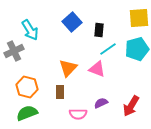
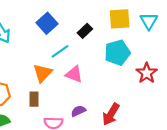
black rectangle: (99, 30) -> (85, 31), moved, turned 40
cyan line: (108, 49) -> (60, 51), moved

